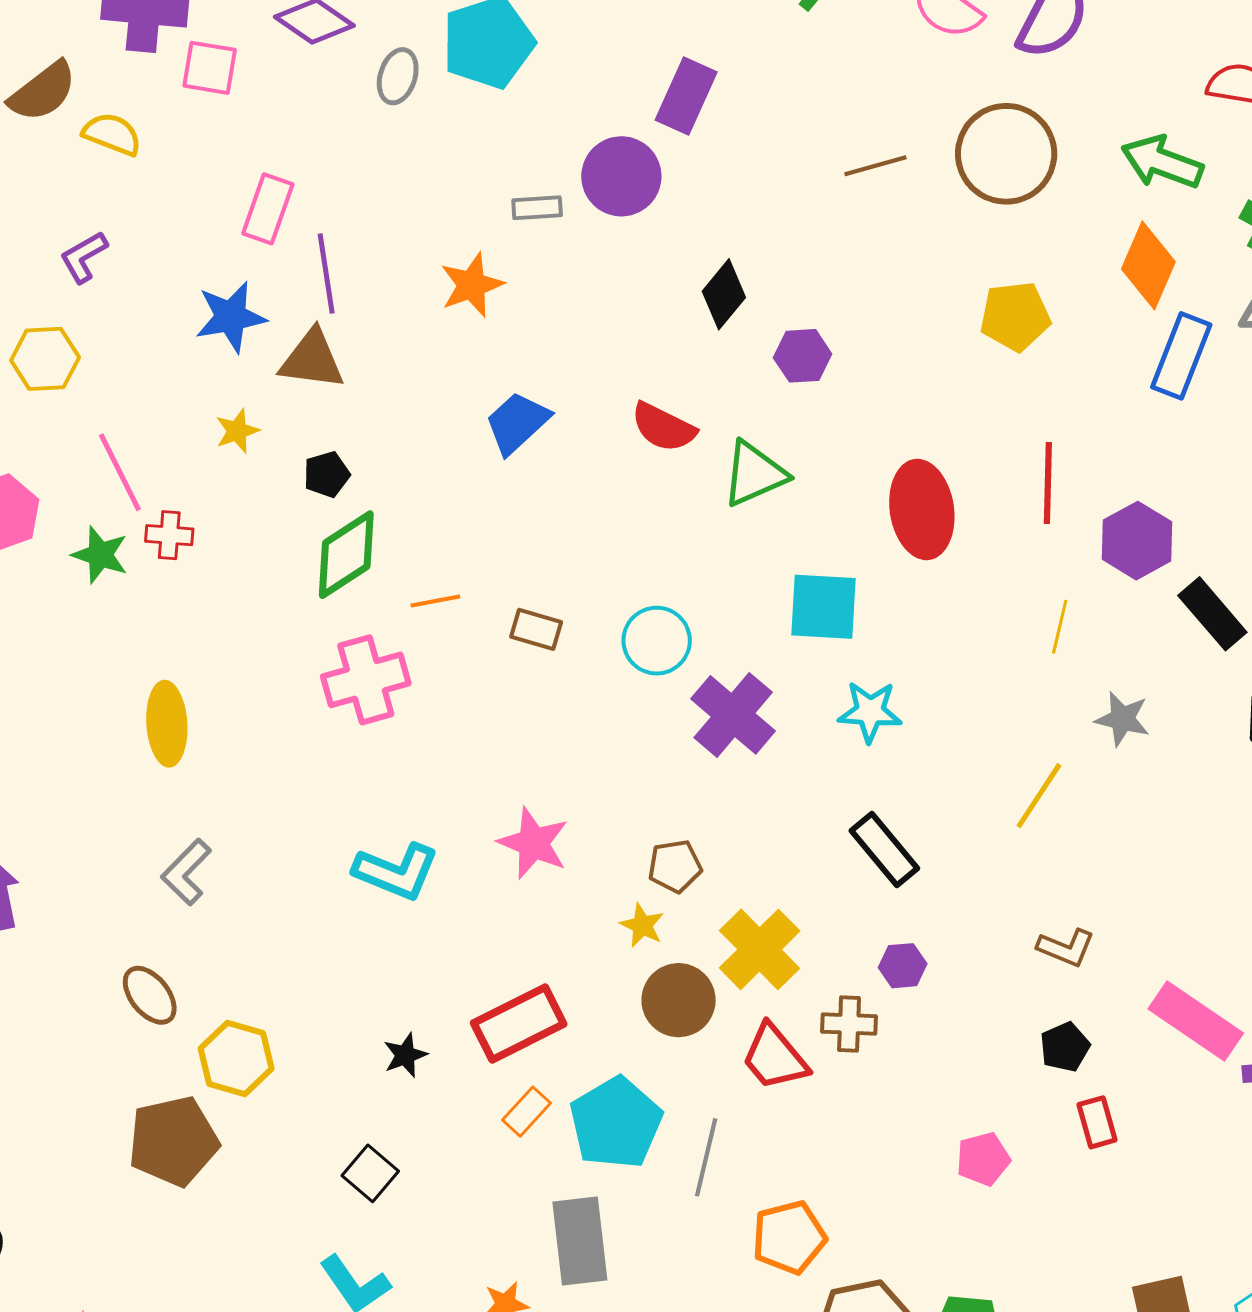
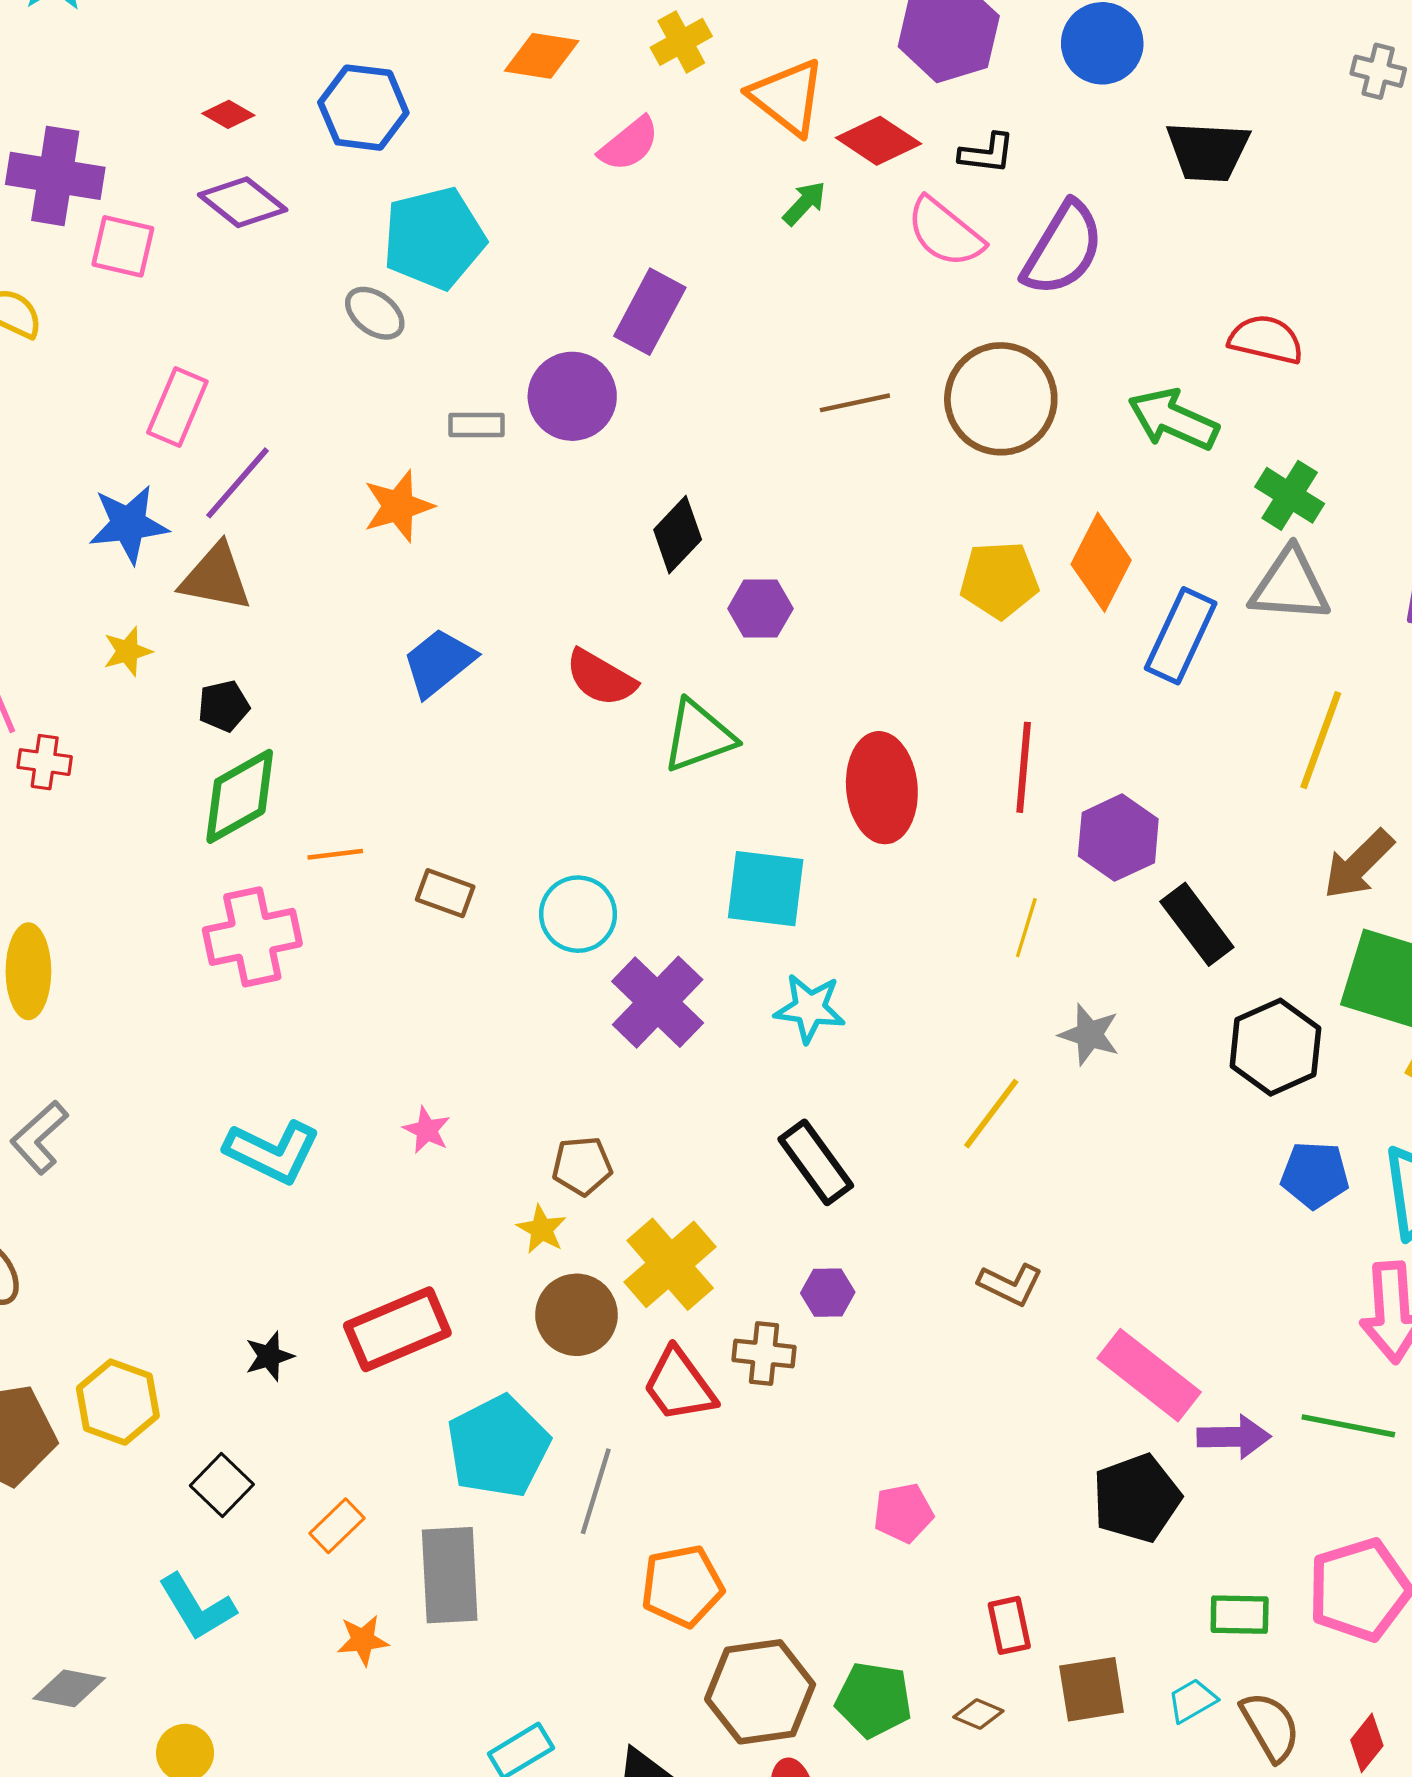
gray ellipse: (398, 76) -> (375, 313), moved, turned -74
orange diamond: (1148, 265) -> (1101, 562), moved
purple line: (326, 273) -> (238, 483), turned 46
pink star: (533, 843) -> (427, 1130), size x0.6
black pentagon: (1065, 1047) -> (1136, 1498), moved, size x1.6
yellow hexagon: (236, 1059) -> (118, 1402), moved
orange rectangle: (527, 1112) -> (337, 1526), moved
red rectangle: (1097, 1122) -> (1009, 1625), moved

